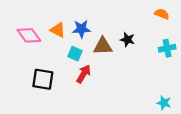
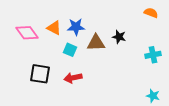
cyan cross: (167, 48) -> (153, 55), moved
red arrow: (84, 74) -> (73, 78), moved, turned -132

